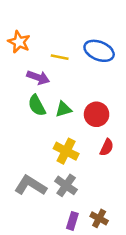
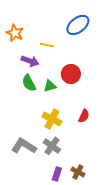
blue ellipse: (99, 51) -> (78, 25), moved, turned -60
red circle: (97, 114) -> (71, 74), moved

